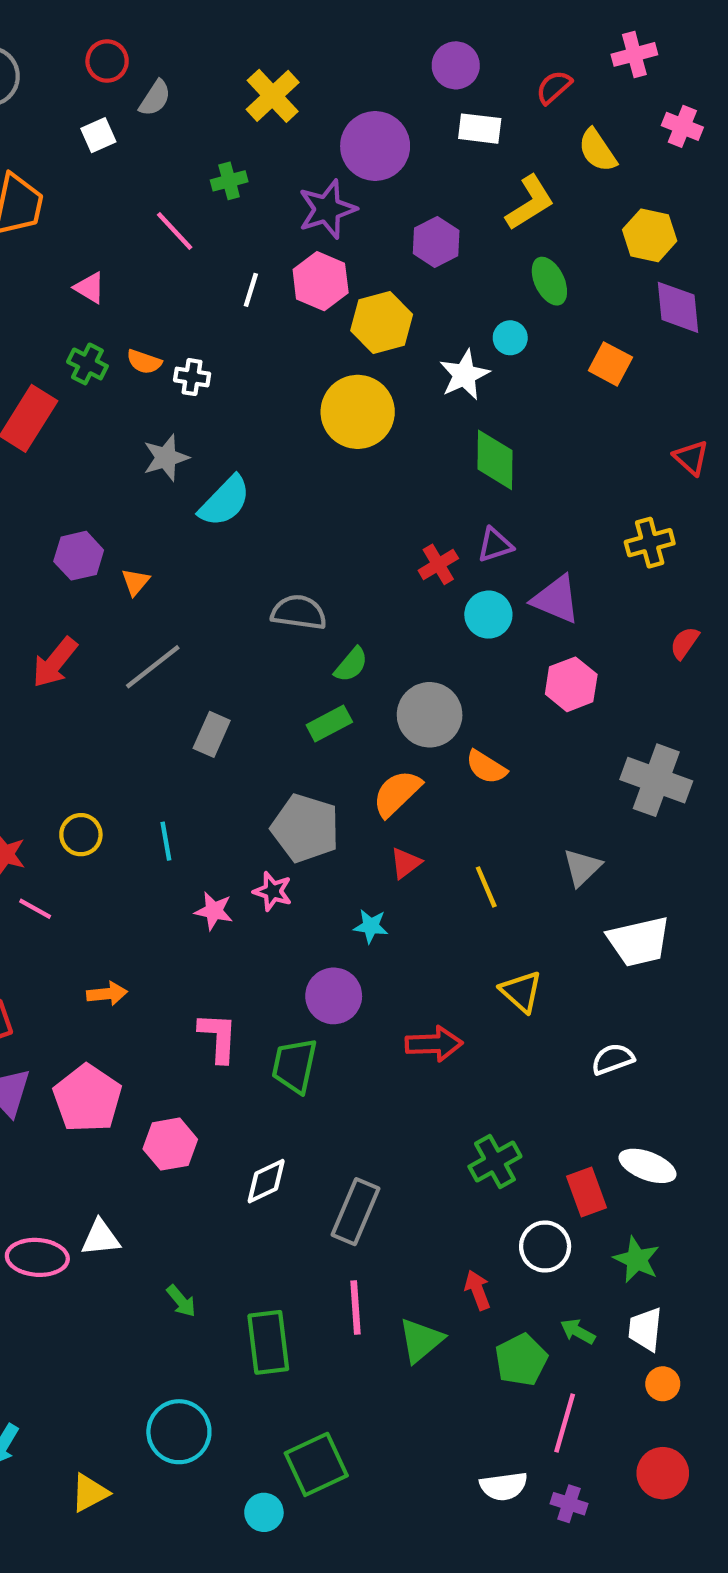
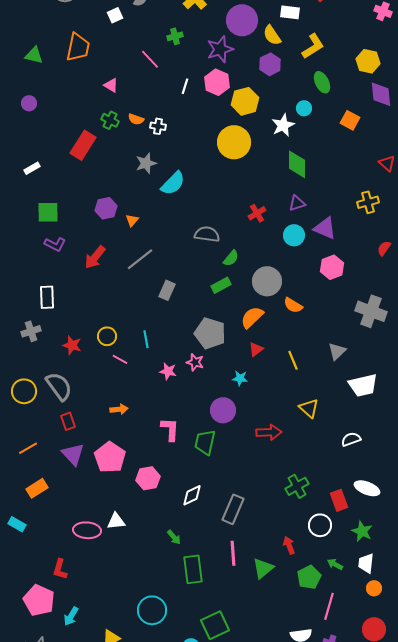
yellow semicircle: (597, 150) -> (272, 35), moved
red cross: (438, 564) -> (257, 213), moved
pink line: (35, 909) -> (120, 359), moved
green arrow: (181, 1301) -> (174, 537), moved

